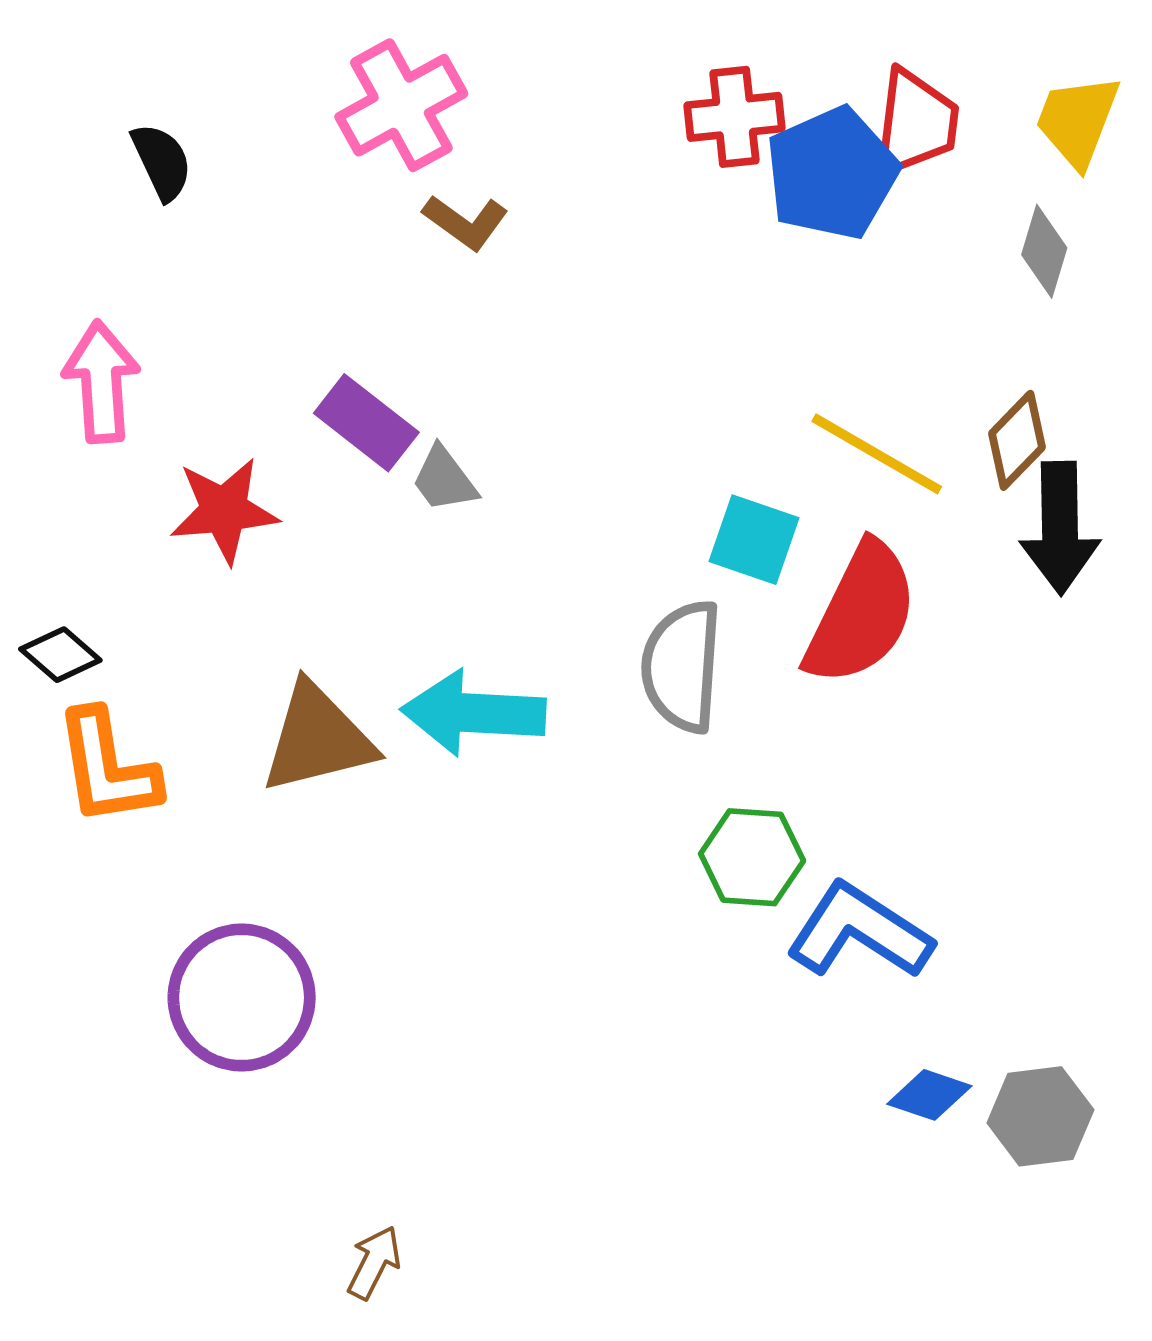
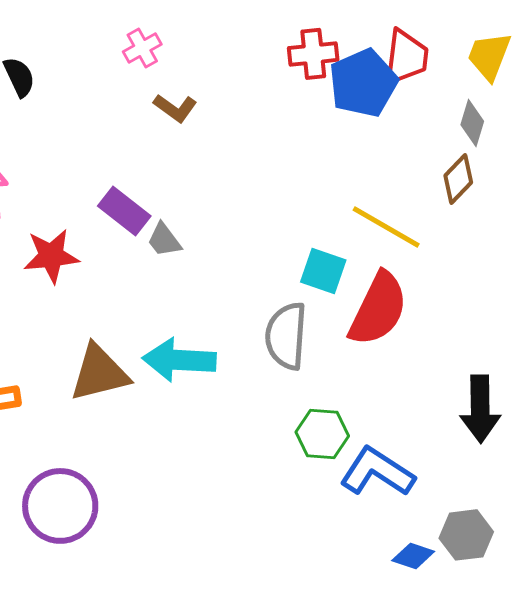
pink cross: (401, 105) -> (142, 48), size x0.6
brown diamond: (1017, 440) -> (458, 179), moved
black arrow: (1060, 528) -> (480, 409), moved
gray hexagon: (1040, 1116) -> (466, 535), moved

